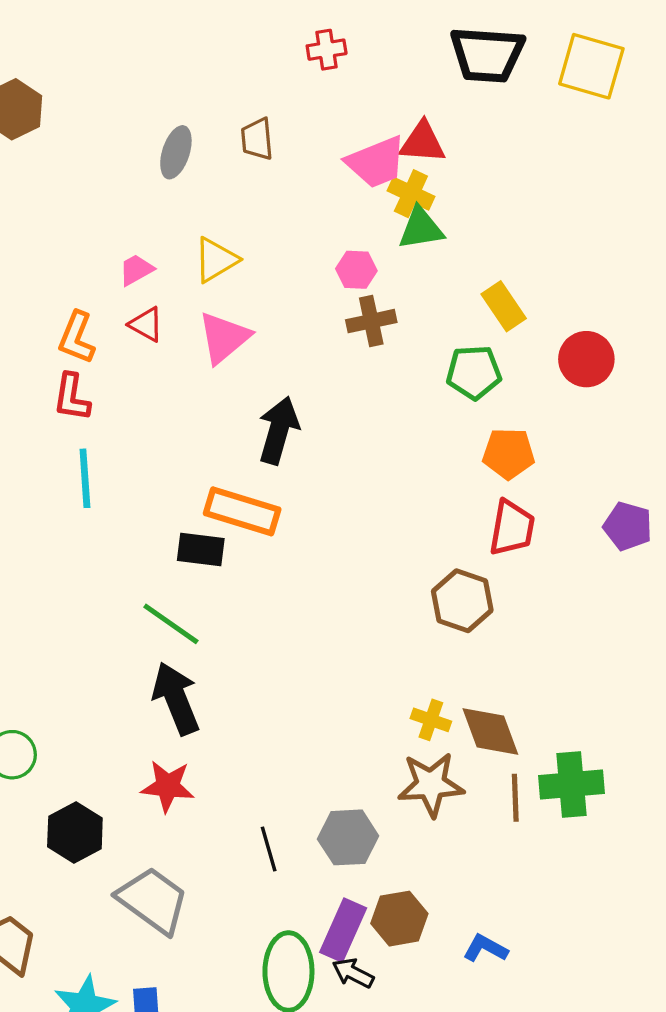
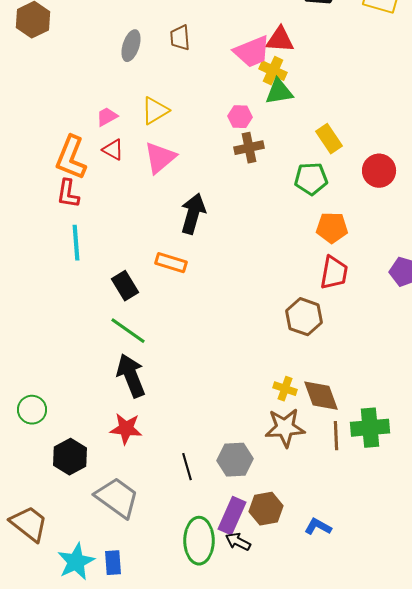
orange L-shape: (77, 338) -> (71, 158), size x1.4
orange rectangle: (242, 511) -> (171, 263), size x0.7
black rectangle: (201, 549) -> (125, 286), moved, turned 52

